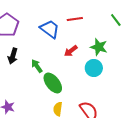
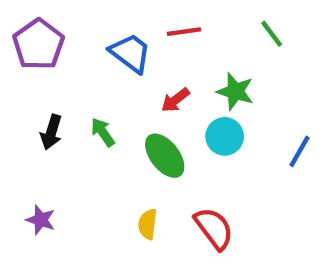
black arrow: (13, 56) -> (51, 132), moved
green ellipse: (53, 83) -> (165, 156), moved

